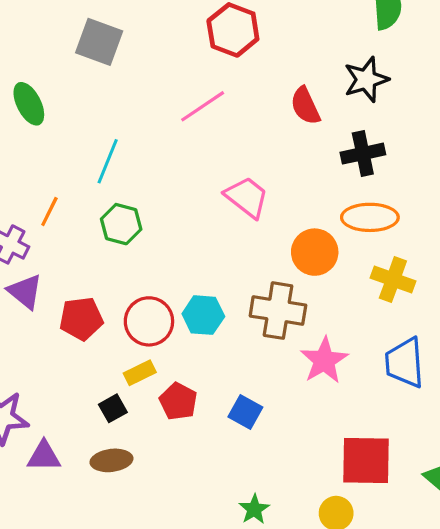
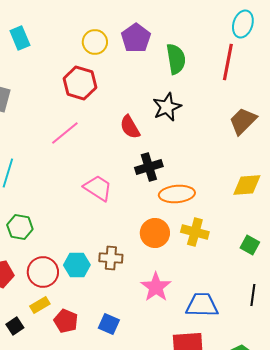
black cross: (363, 154) -> (149, 167), moved
green hexagon: (121, 224) -> (20, 227), moved
orange circle: (315, 252) -> (155, 233), moved
brown cross: (278, 311) -> (111, 258), moved, size x0.7
blue trapezoid: (405, 363) -> (202, 305), moved, turned 100
black square: (113, 408) -> (15, 326), moved

